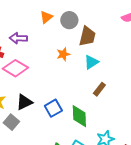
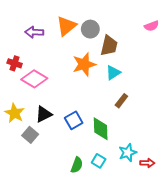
orange triangle: (46, 17) -> (66, 26), size x1.5
purple arrow: (18, 38) -> (34, 32), moved
orange star: (63, 54) -> (84, 64), size x1.6

